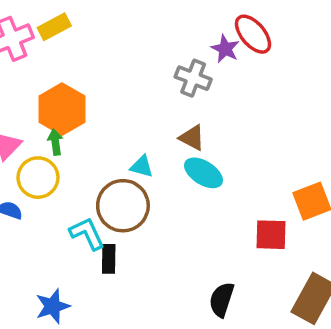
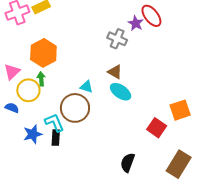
green arrow: (55, 142) -> (41, 79), moved
red square: (271, 235) -> (157, 128), turned 30
black rectangle: (109, 259) -> (56, 138), moved
blue star: (53, 306) -> (33, 134), moved

